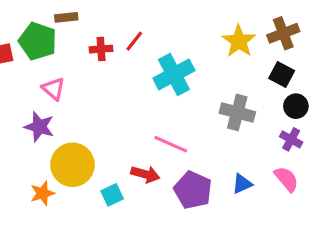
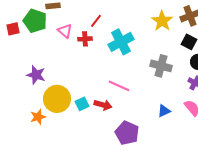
red cross: (101, 49) -> (85, 39), moved
pink triangle: (54, 89) -> (65, 31), moved
purple pentagon: (193, 190) -> (127, 133), moved
cyan square: (112, 195) -> (82, 104), moved

